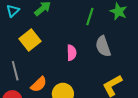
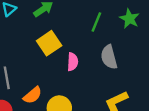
yellow square: (30, 40) -> (49, 43), moved

